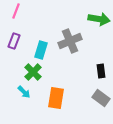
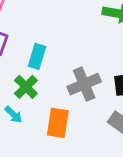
gray cross: (70, 41) -> (84, 84), moved

